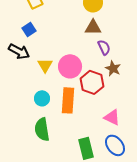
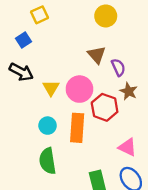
brown triangle: (93, 27) -> (97, 55), moved, turned 48
blue square: (29, 29) -> (24, 40), moved

